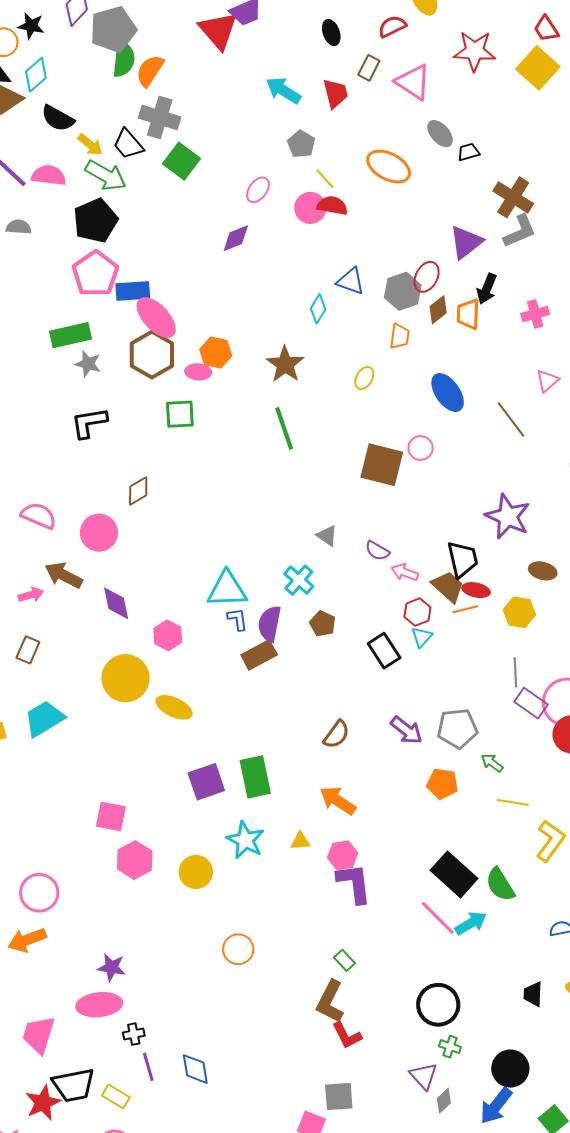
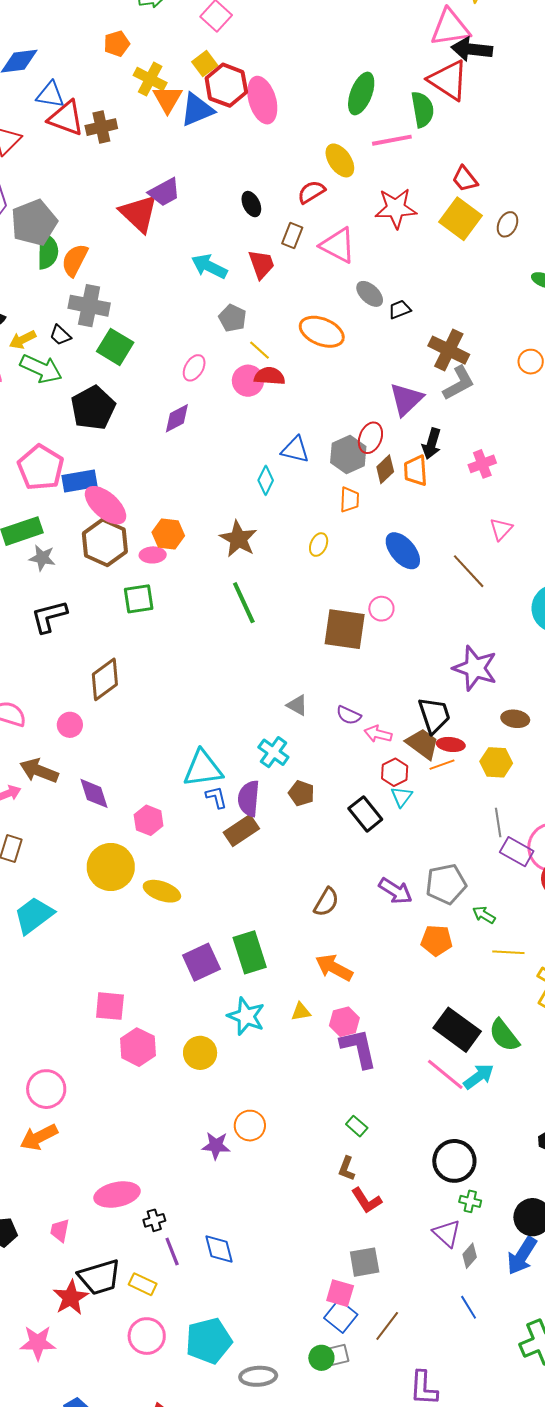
black trapezoid: (128, 144) -> (60, 335), size x0.7
yellow arrow: (90, 145) -> (23, 340), turned 120
black pentagon: (96, 221) -> (93, 408), moved
brown diamond: (138, 491) -> (105, 679), size x1.4
pink circle: (99, 533) -> (70, 725), size x0.7
purple star: (112, 967) -> (216, 1146), moved
brown L-shape: (330, 1002) -> (347, 1169), size x0.6
pink trapezoid: (39, 1035) -> (60, 1230), size x0.6

